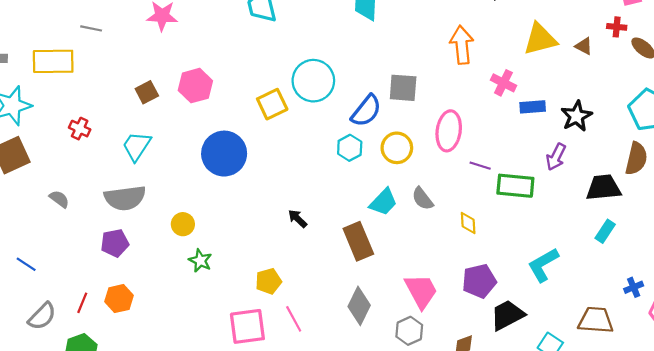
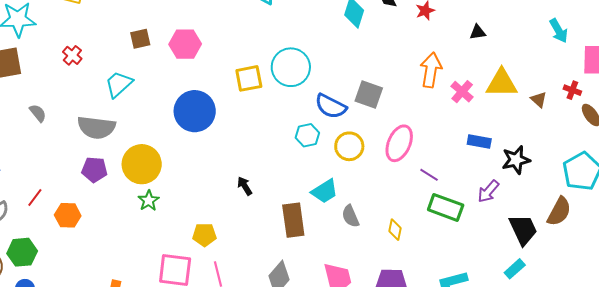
pink cross: (503, 83) -> (462, 92), moved
blue semicircle: (366, 111) -> (331, 106), turned 64
purple line: (480, 166) -> (429, 175), moved
black trapezoid: (603, 188) -> (523, 230), turned 56
gray semicircle: (423, 199) -> (350, 216), moved
yellow circle: (183, 224) -> (142, 164), size x1.8
purple pentagon: (115, 243) -> (94, 170), moved
red line: (82, 303) -> (35, 197), moved

